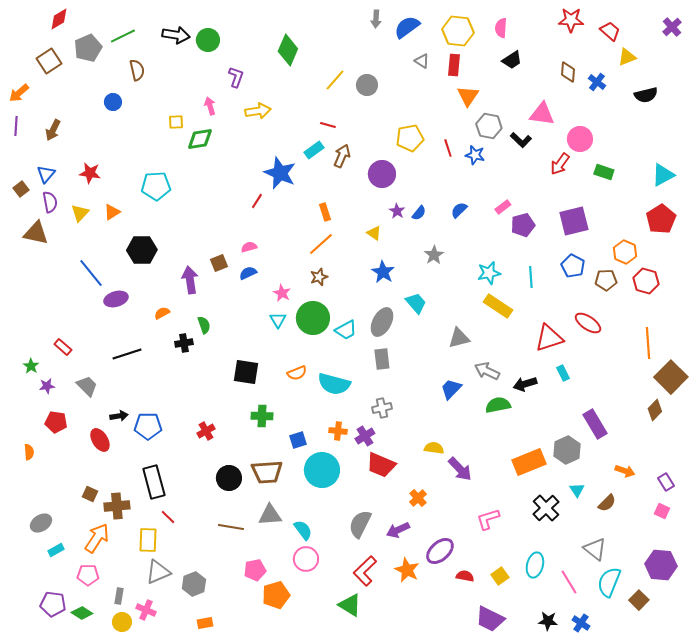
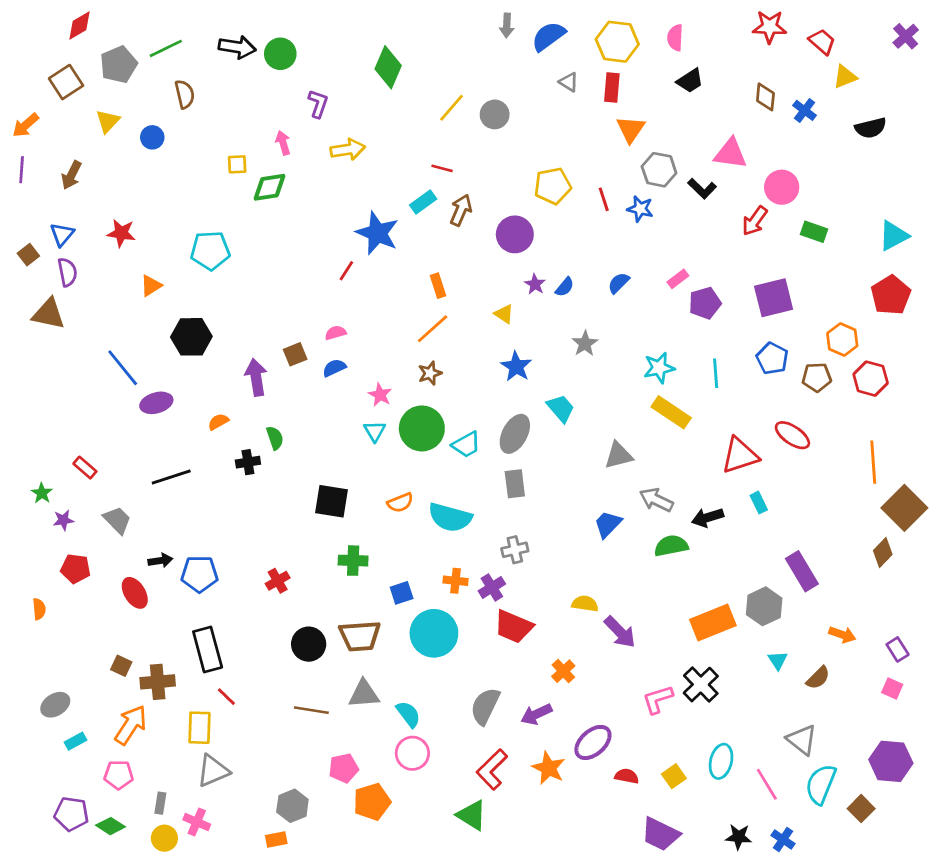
yellow triangle: (80, 213) -> (108, 121), moved
black cross: (546, 508) -> (701, 685), moved
gray hexagon: (194, 584) -> (292, 806), moved

